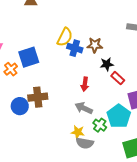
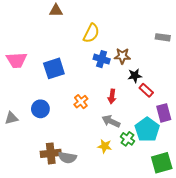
yellow semicircle: (65, 37) -> (91, 33), moved
orange cross: (11, 69) -> (81, 102), moved
brown cross: (38, 97) -> (51, 153), moved
blue circle: (20, 106) -> (40, 109), moved
gray semicircle: (85, 143) -> (67, 158), moved

